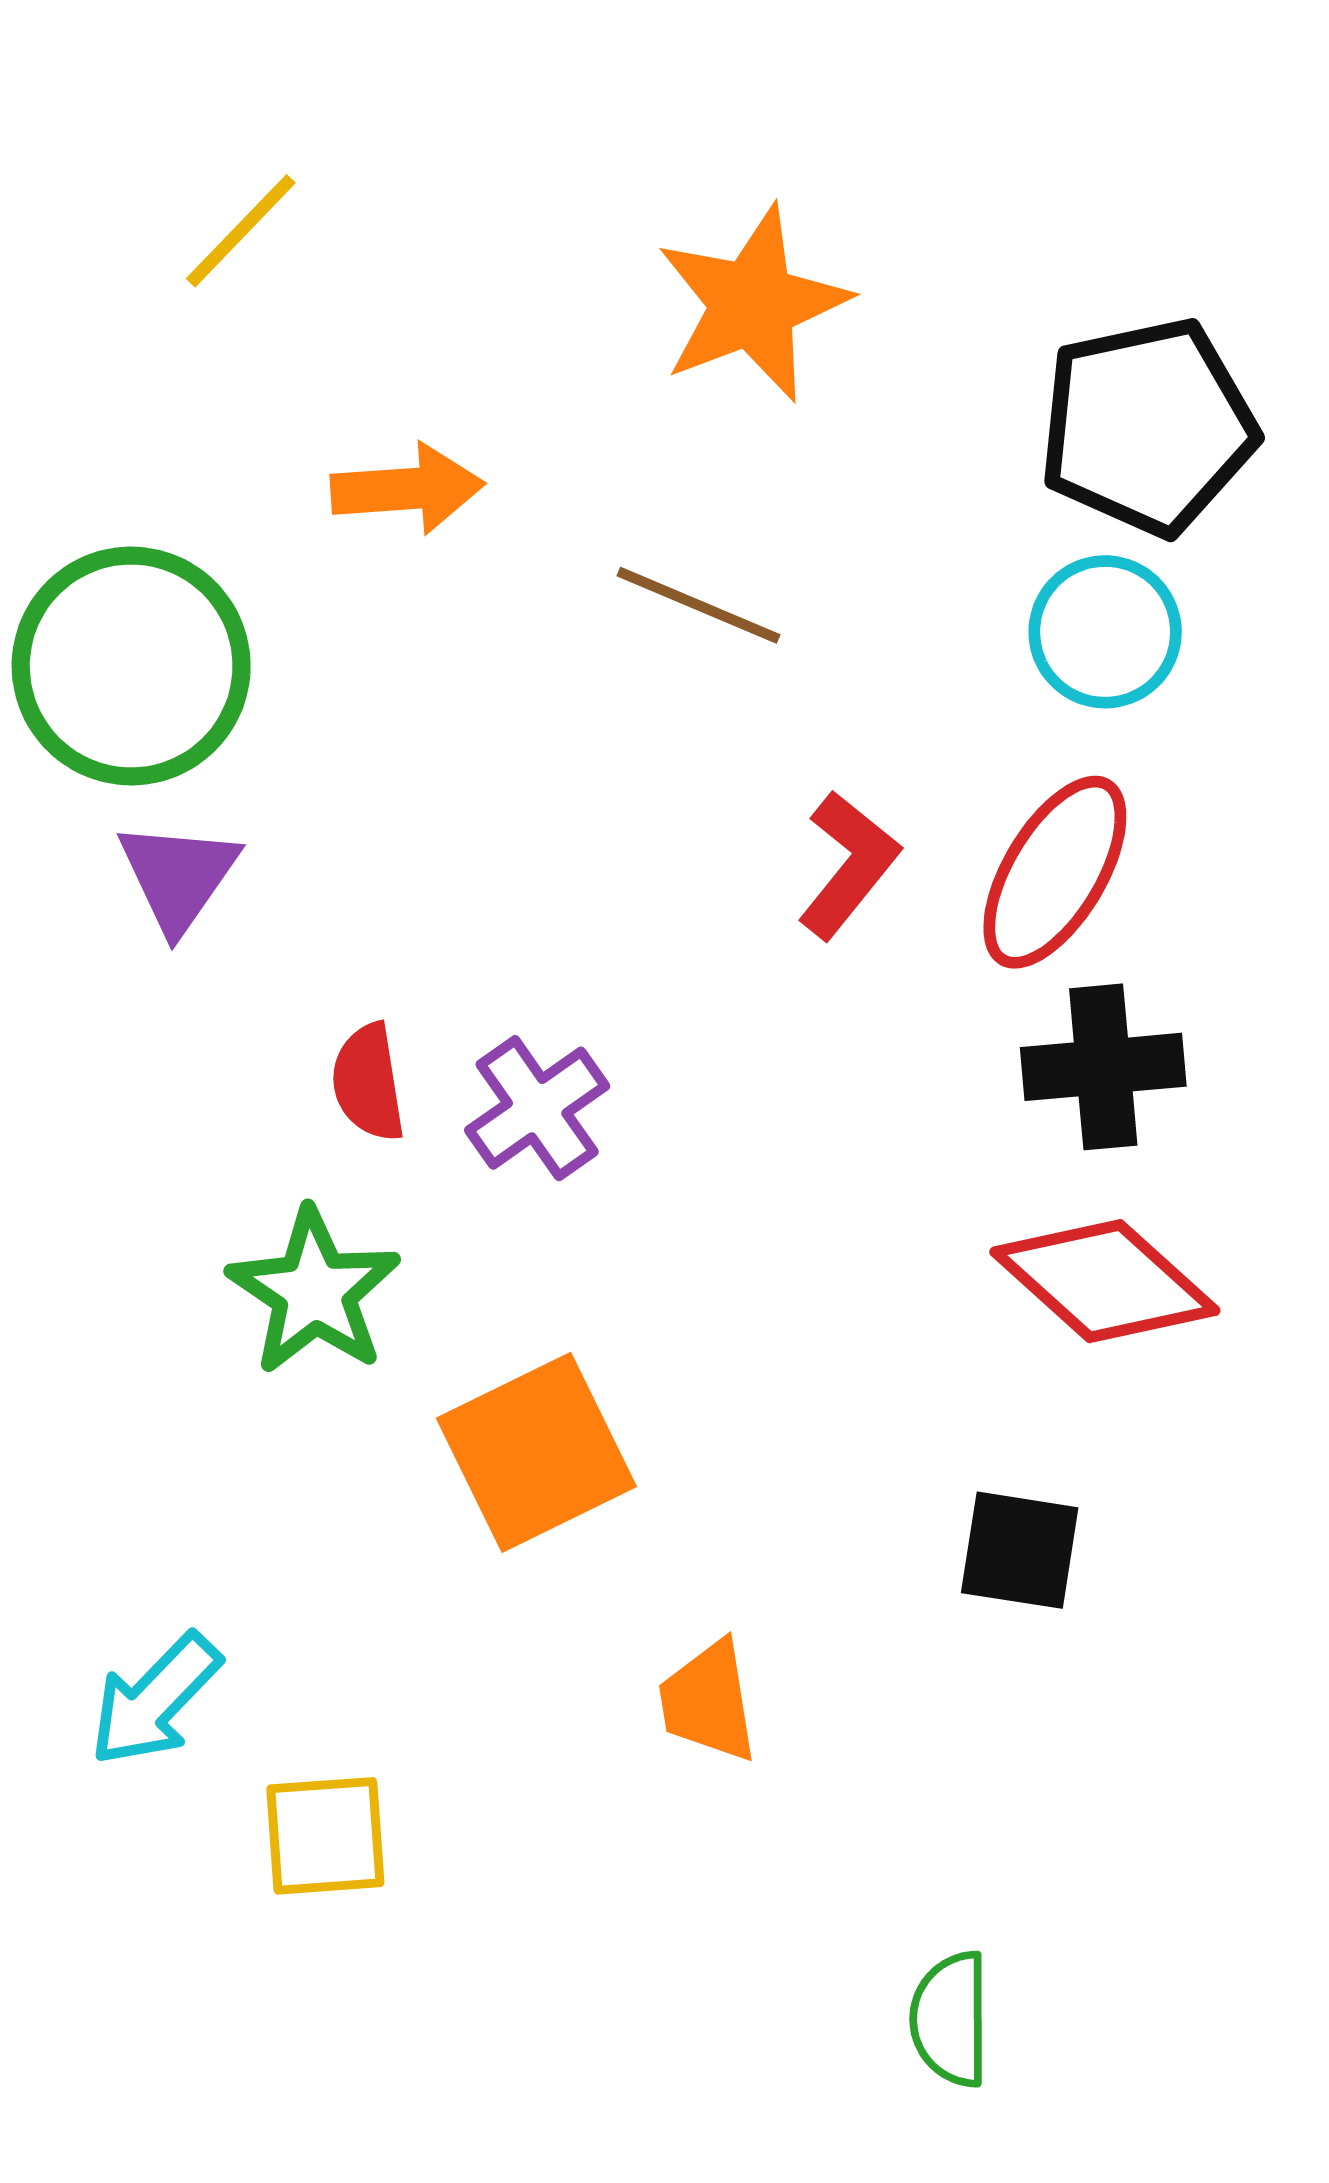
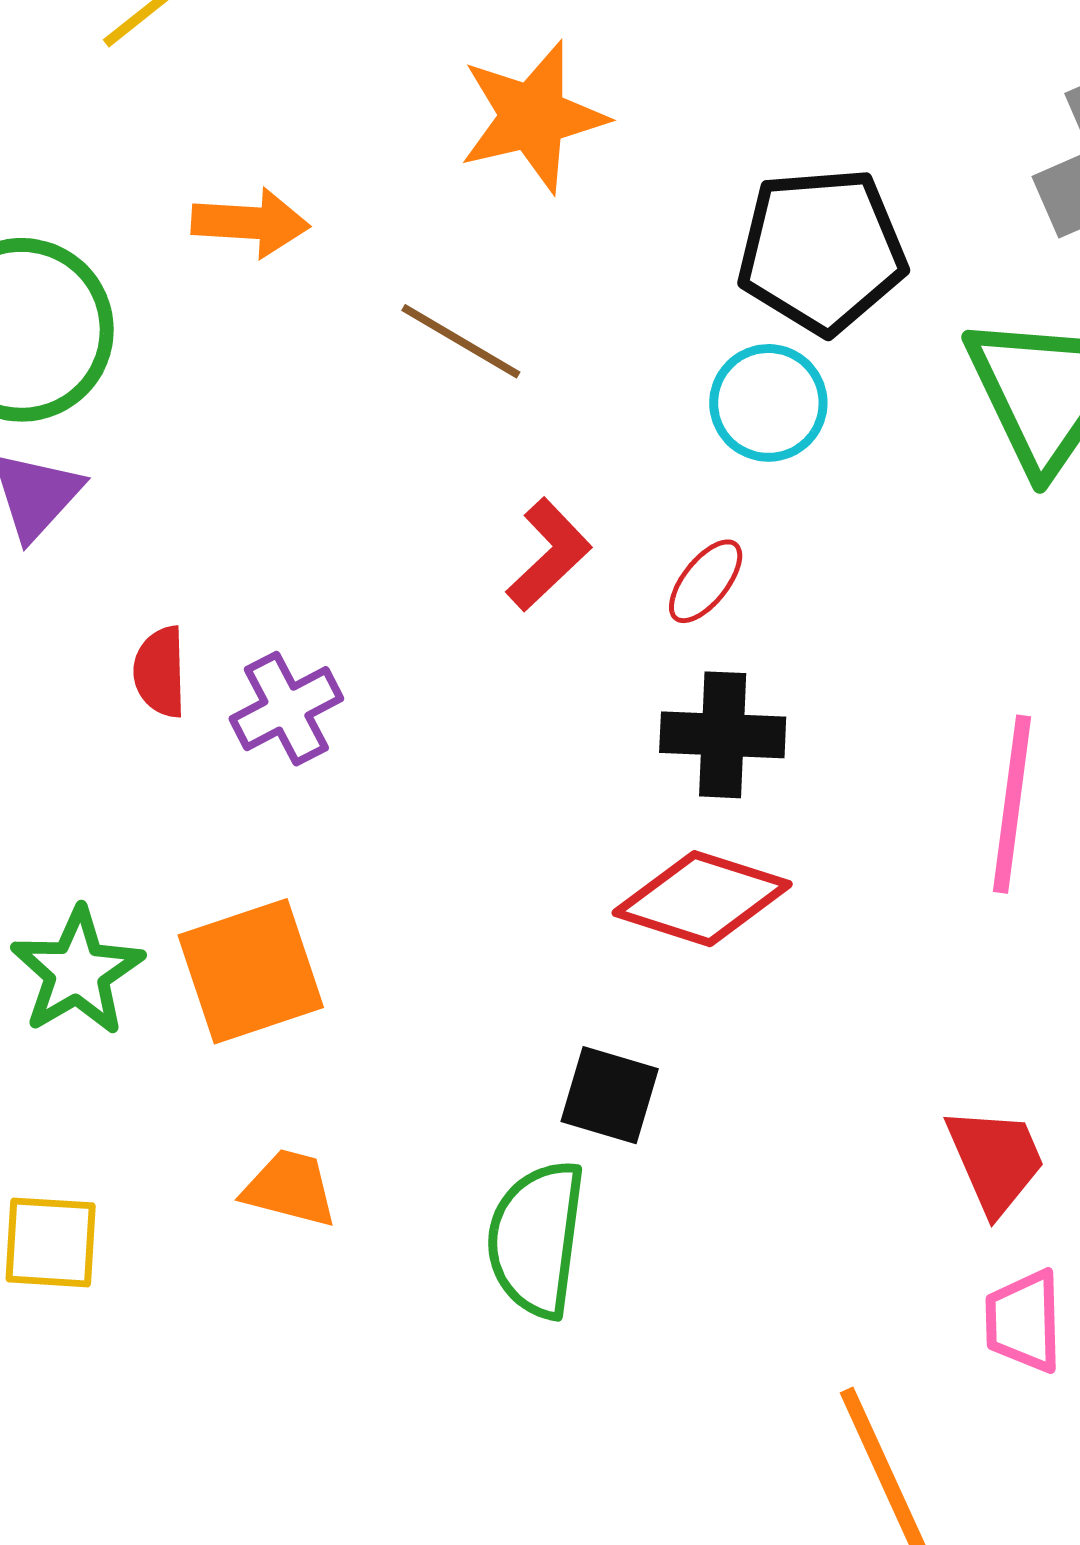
red ellipse: (1055, 872) -> (706, 581), size x0.6
red diamond: (1105, 1281) -> (702, 899), turned -32
green star: (314, 1292) -> (77, 972), moved
orange trapezoid: (708, 1701) -> (290, 1188), moved, turned 106
green semicircle: (950, 2019) -> (536, 1239), moved, size x1.5

